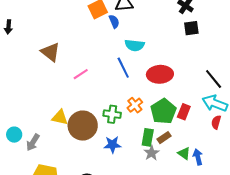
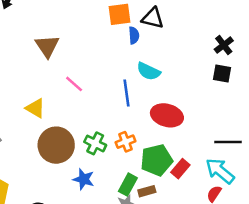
pink line: (81, 74) -> (74, 84), turned 56
black line: (214, 79) -> (228, 142), turned -70
yellow triangle: (60, 117) -> (35, 108), moved

